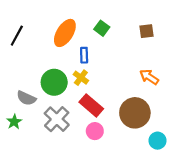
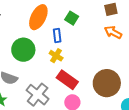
green square: (102, 28) -> (72, 18), moved
orange arrow: (149, 77) -> (113, 32), moved
green circle: (54, 82) -> (23, 50), moved

